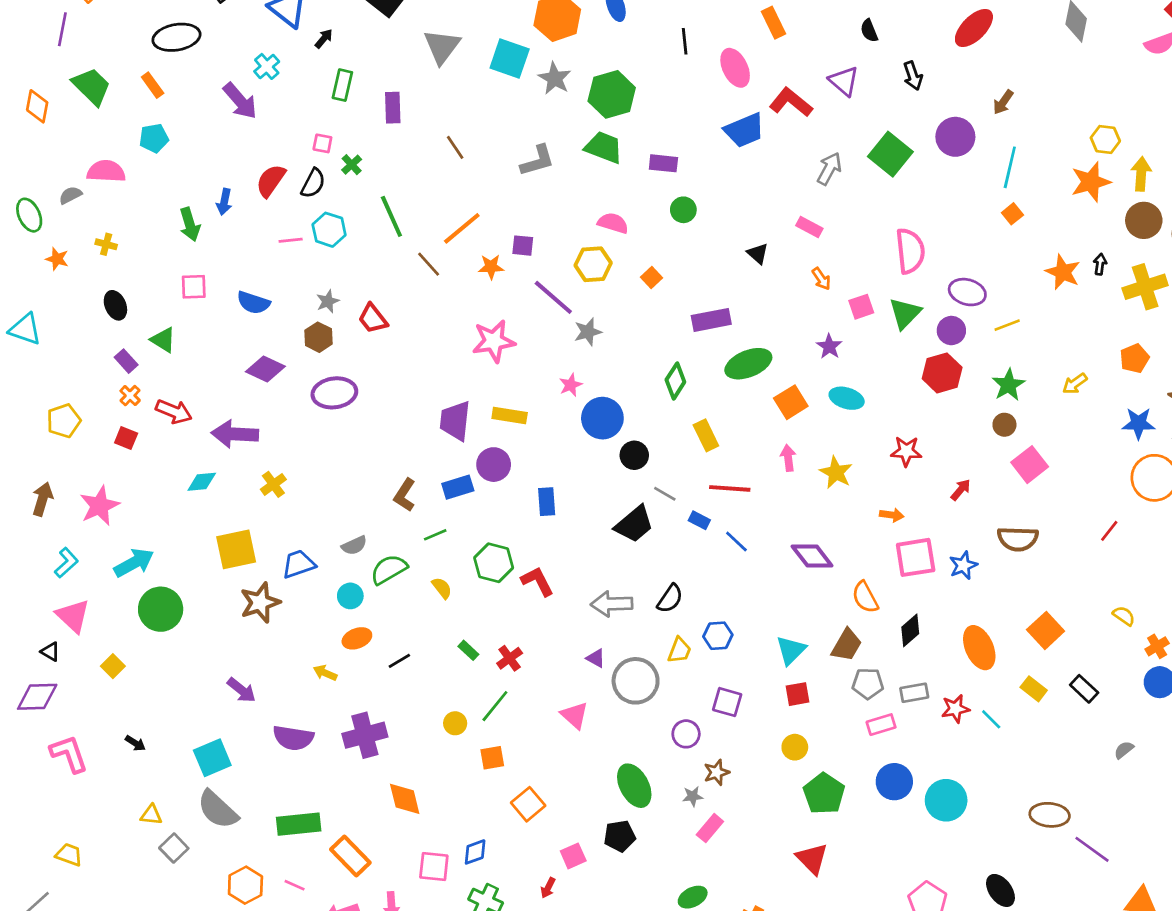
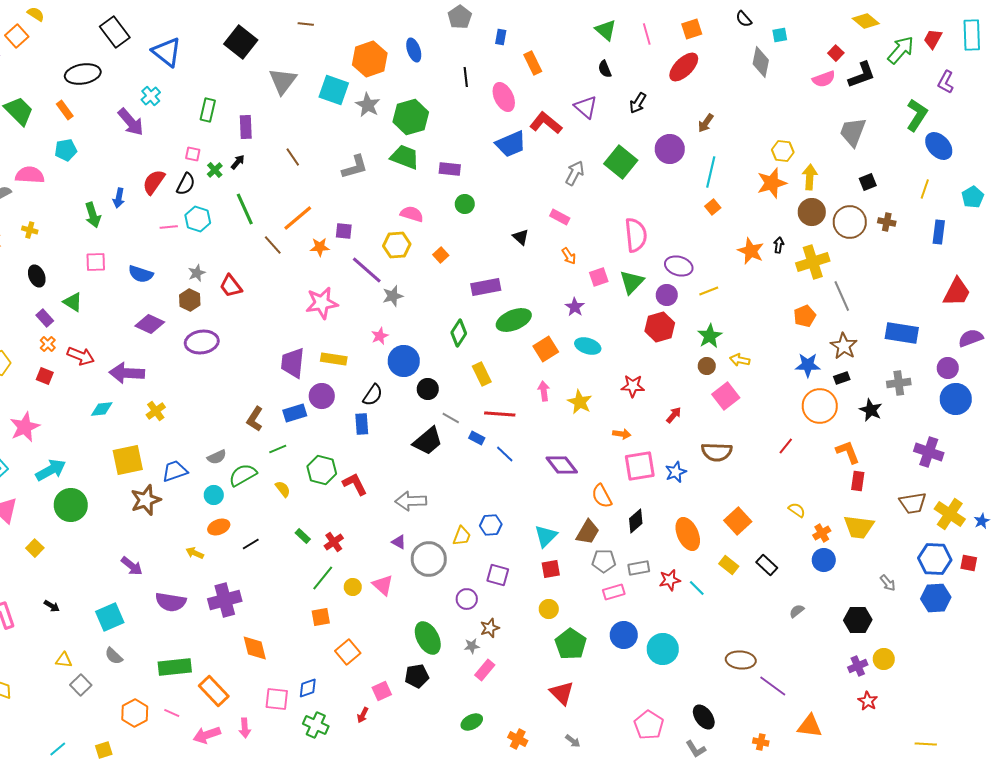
black arrow: (324, 39) -> (238, 162), moved
black arrow: (913, 76) -> (638, 103), turned 50
yellow arrow: (1075, 384) -> (740, 360), moved, turned 48
black semicircle: (670, 599) -> (373, 395), moved
yellow circle: (455, 723) -> (353, 587), moved
gray semicircle: (218, 810) -> (114, 656), size x0.6

